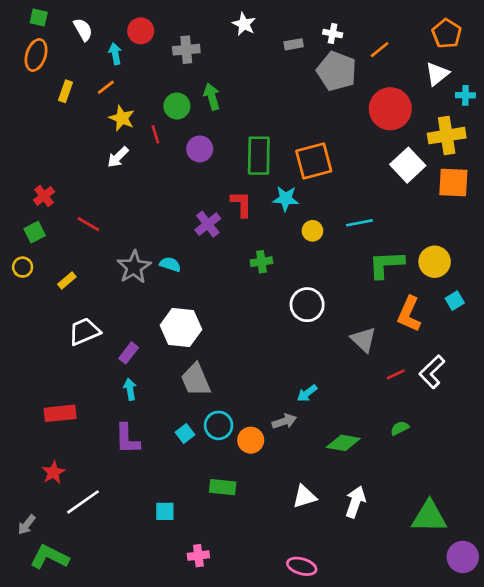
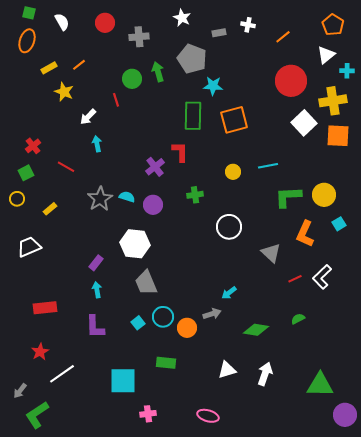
cyan arrow: (115, 54) -> (97, 144), moved
gray pentagon: (337, 71) -> (192, 59), moved
yellow rectangle: (66, 91) -> (49, 68), turned 42
yellow star: (122, 118) -> (64, 92), moved
purple circle: (200, 149) -> (153, 205), moved
cyan star: (286, 199) -> (213, 86), moved
white trapezoid: (84, 331) -> (29, 247), moved
cyan square: (165, 511) -> (123, 381), size x1.8
green L-shape: (49, 557) -> (37, 415), turned -60
pink ellipse: (302, 566) -> (208, 416), moved

